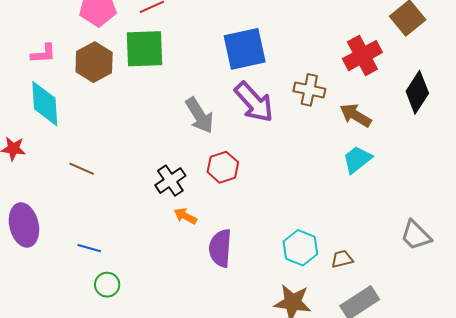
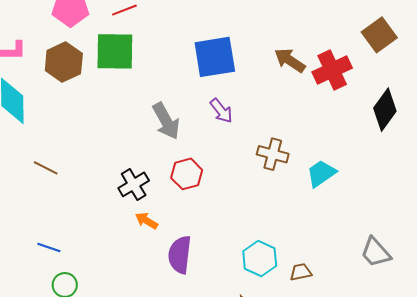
brown cross: (309, 90) -> (273, 154), moved
purple arrow: (254, 102) -> (221, 111), size x0.6
brown arrow: (356, 115) -> (290, 60), moved

